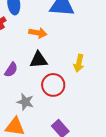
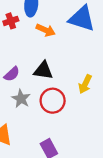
orange arrow: (38, 33) -> (46, 30), moved
gray star: (25, 102) -> (21, 99), moved

